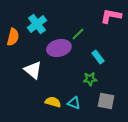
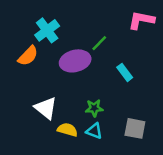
orange semicircle: (13, 37) -> (28, 56), moved, turned 30
white triangle: (33, 70) -> (46, 108), moved
green star: (90, 79) -> (94, 108), moved

